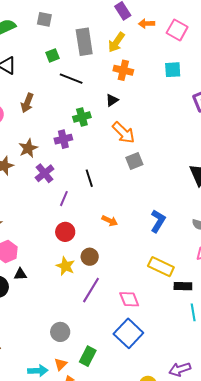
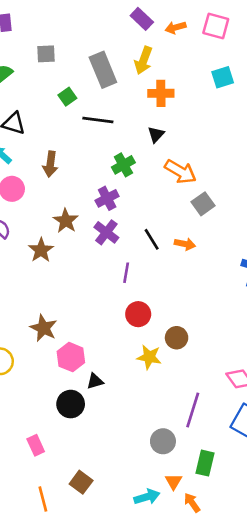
purple cross: (45, 173) -> (106, 232), moved
orange arrow: (110, 221) -> (185, 244), moved
purple line: (91, 290) -> (193, 410), moved

